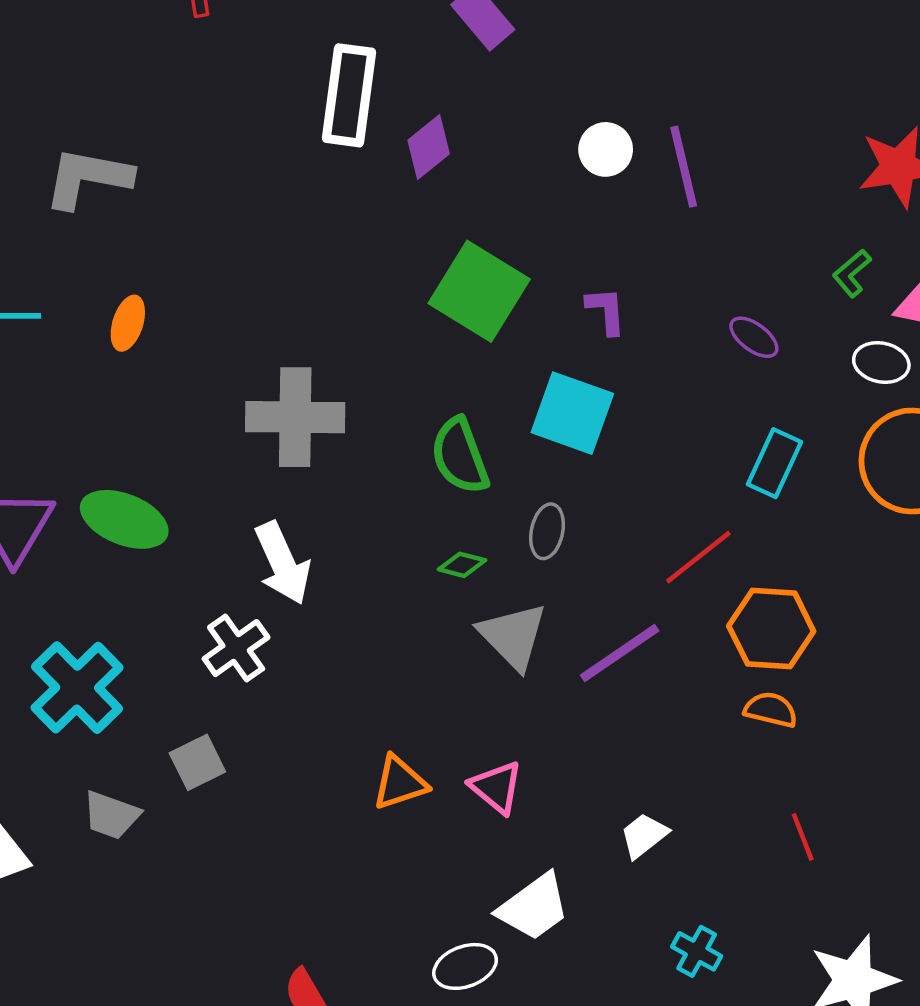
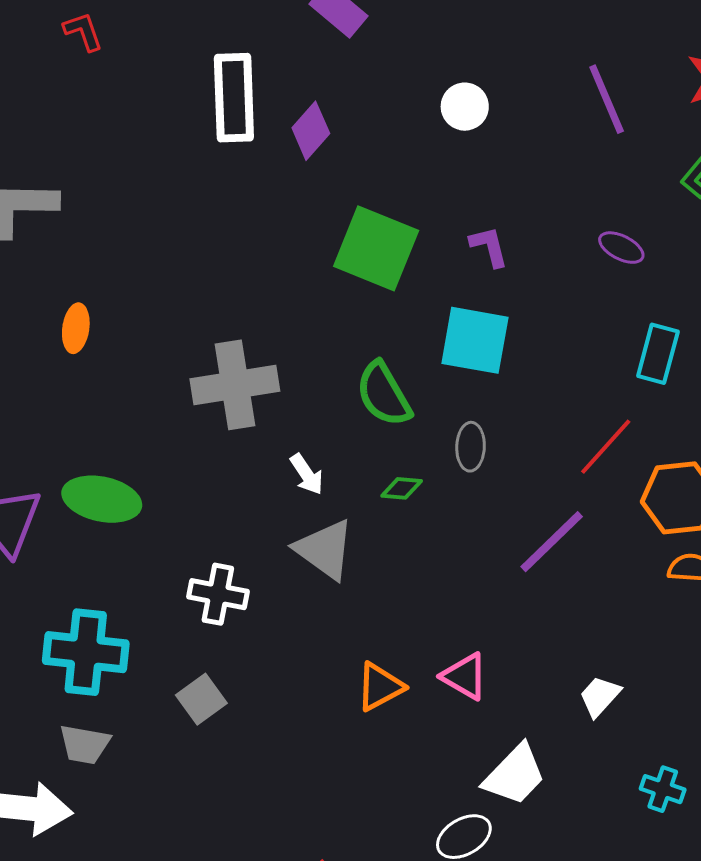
purple line: (684, 167) -> (607, 99), moved
white arrow: (283, 563) -> (307, 474), moved, size x0.6
gray triangle: (513, 636) -> (325, 549), moved
white cross: (236, 648) -> (218, 594), turned -34
cyan cross: (77, 688) -> (86, 652), turned -30
gray trapezoid: (111, 815) -> (85, 744), moved

